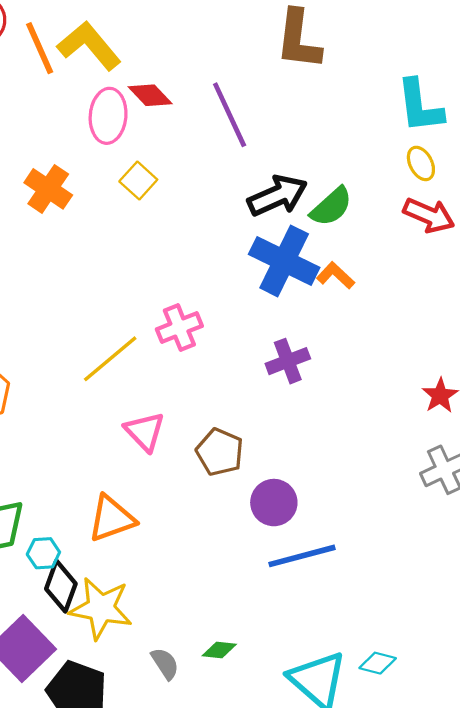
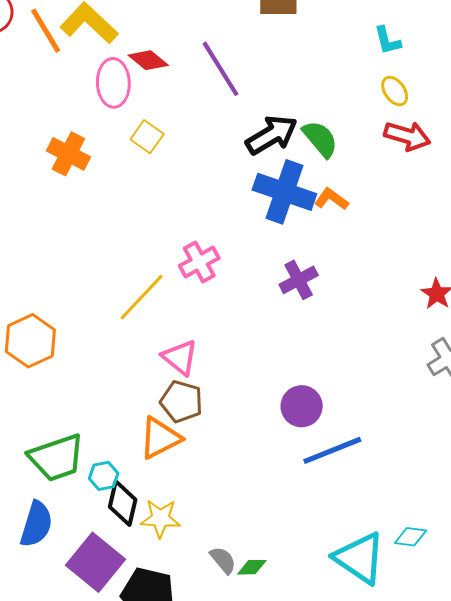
cyan L-shape: (420, 106) -> (387, 40), size x0.6
green semicircle: (331, 207) -> (320, 139), turned -81
brown pentagon: (220, 452) -> (181, 402), moved
yellow star: (101, 608) -> (160, 518), size x0.7
green diamond: (219, 650) -> (252, 567), moved

